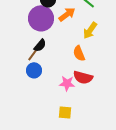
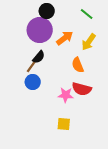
orange arrow: (67, 14) -> (65, 38), moved

